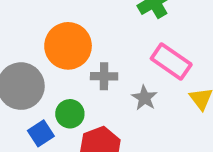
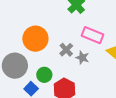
gray cross: (104, 76) -> (66, 50), moved, turned -32

